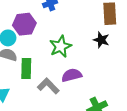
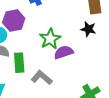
purple semicircle: (72, 75) -> (64, 52), moved

